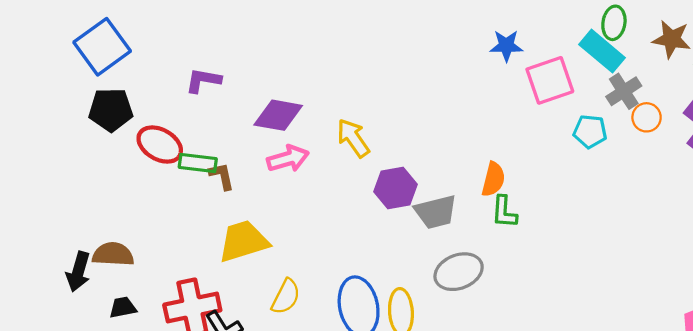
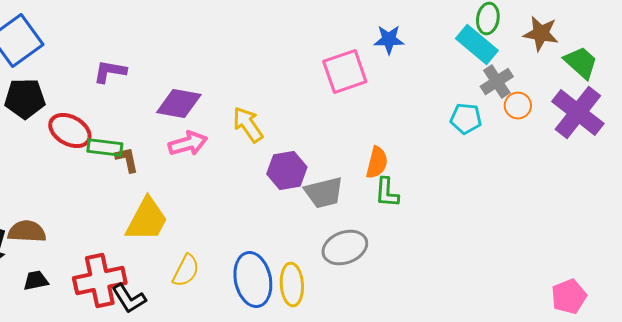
pink square: (550, 80) -> (345, 72), moved
yellow trapezoid: (243, 241) -> (147, 220), turned 135

